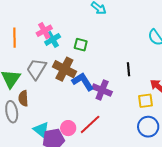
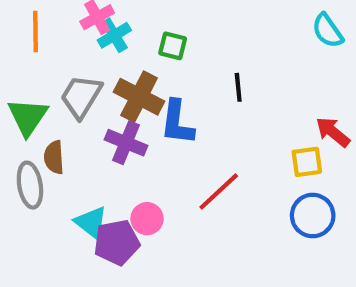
black line: (128, 69) -> (238, 87), moved
blue L-shape: (83, 82) -> (177, 122), turned -140
purple cross: (102, 90) -> (126, 143), moved
red line: (90, 124) -> (219, 192), moved

